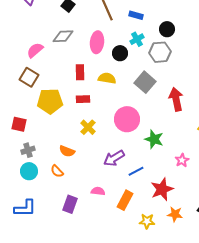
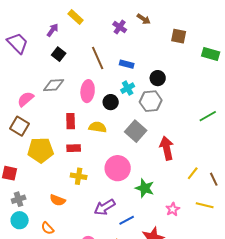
yellow cross: (88, 127) -> (79, 176), turned -35
orange semicircle: (57, 171) -> (48, 228), moved

